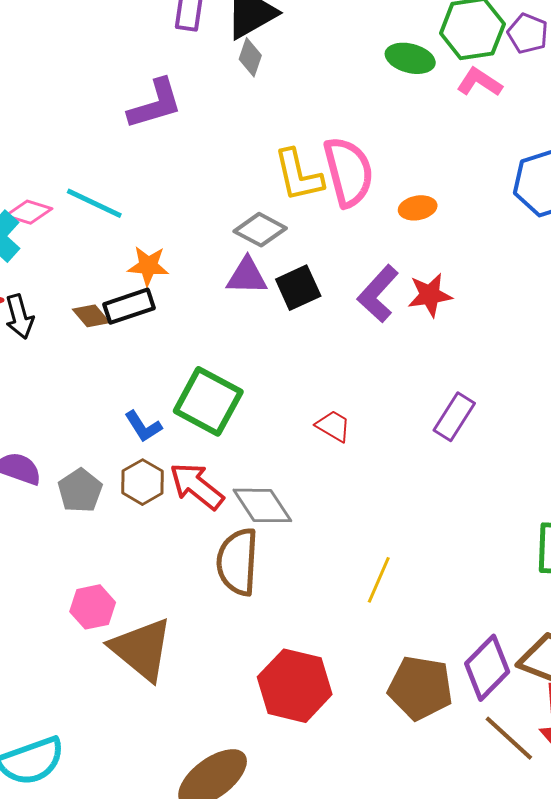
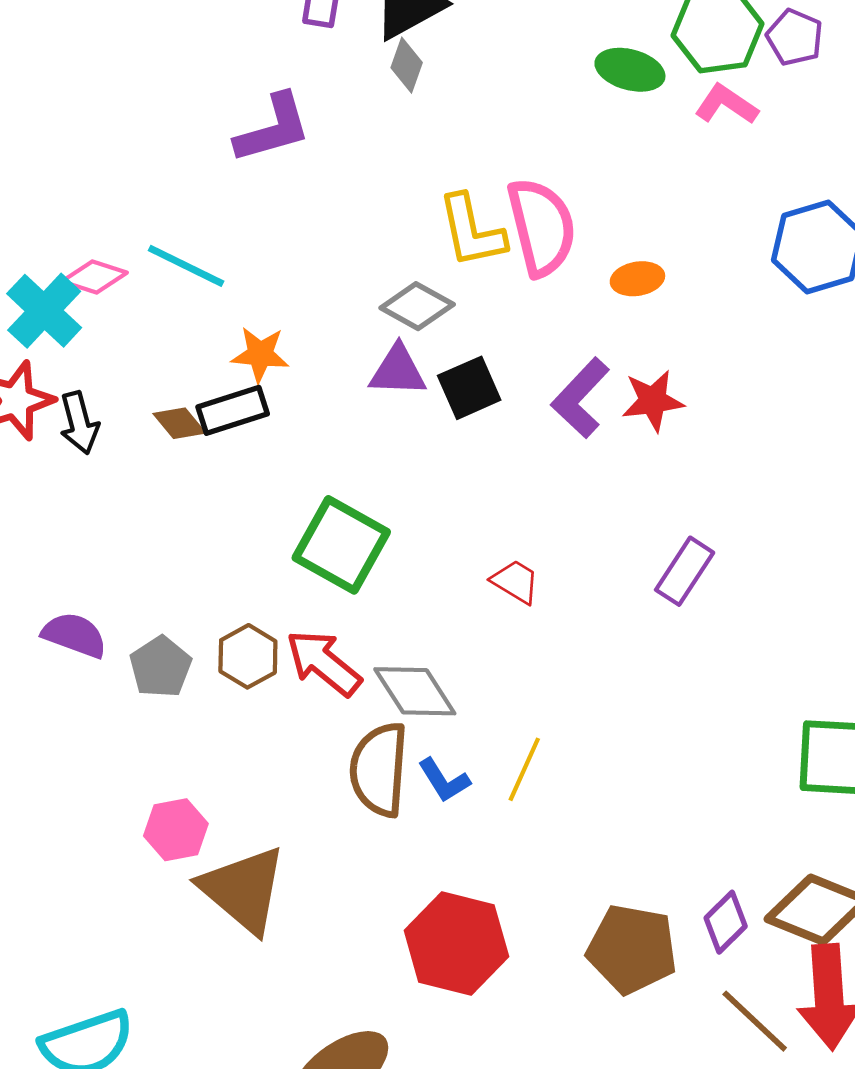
blue L-shape: (143, 426) -> (444, 780), moved
yellow line: (379, 580) -> (524, 769), moved
purple diamond: (487, 668) -> (726, 922), size x0.7

